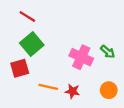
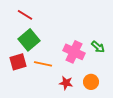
orange line: (48, 87) -> (43, 64), moved
orange circle: (109, 90) -> (91, 82), moved

